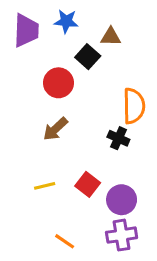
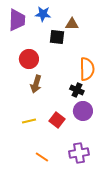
black square: (88, 57) -> (57, 37), turned -35
red circle: (58, 83) -> (29, 59), moved
brown arrow: (55, 129) -> (36, 84), turned -30
purple circle: (122, 200) -> (83, 111), moved

